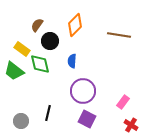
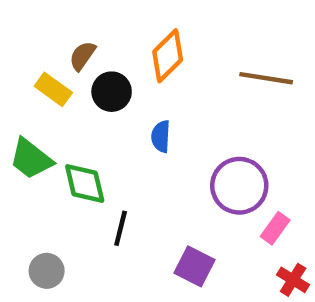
yellow rectangle: (22, 49) -> (53, 89), moved
green diamond: (40, 64) -> (85, 183), moved
purple circle: (83, 91) -> (239, 186), moved
black line: (48, 113) -> (121, 228), moved

